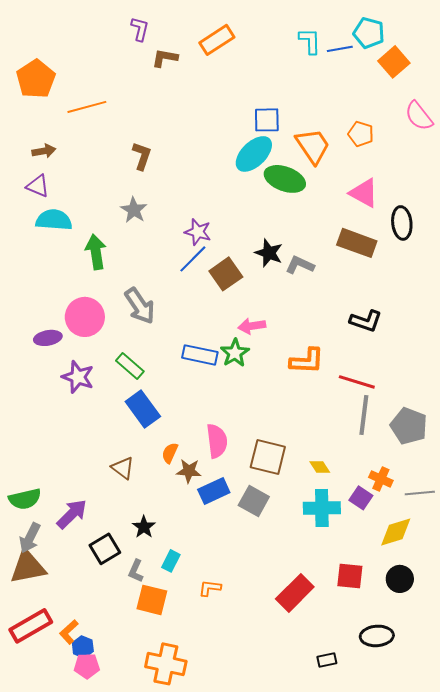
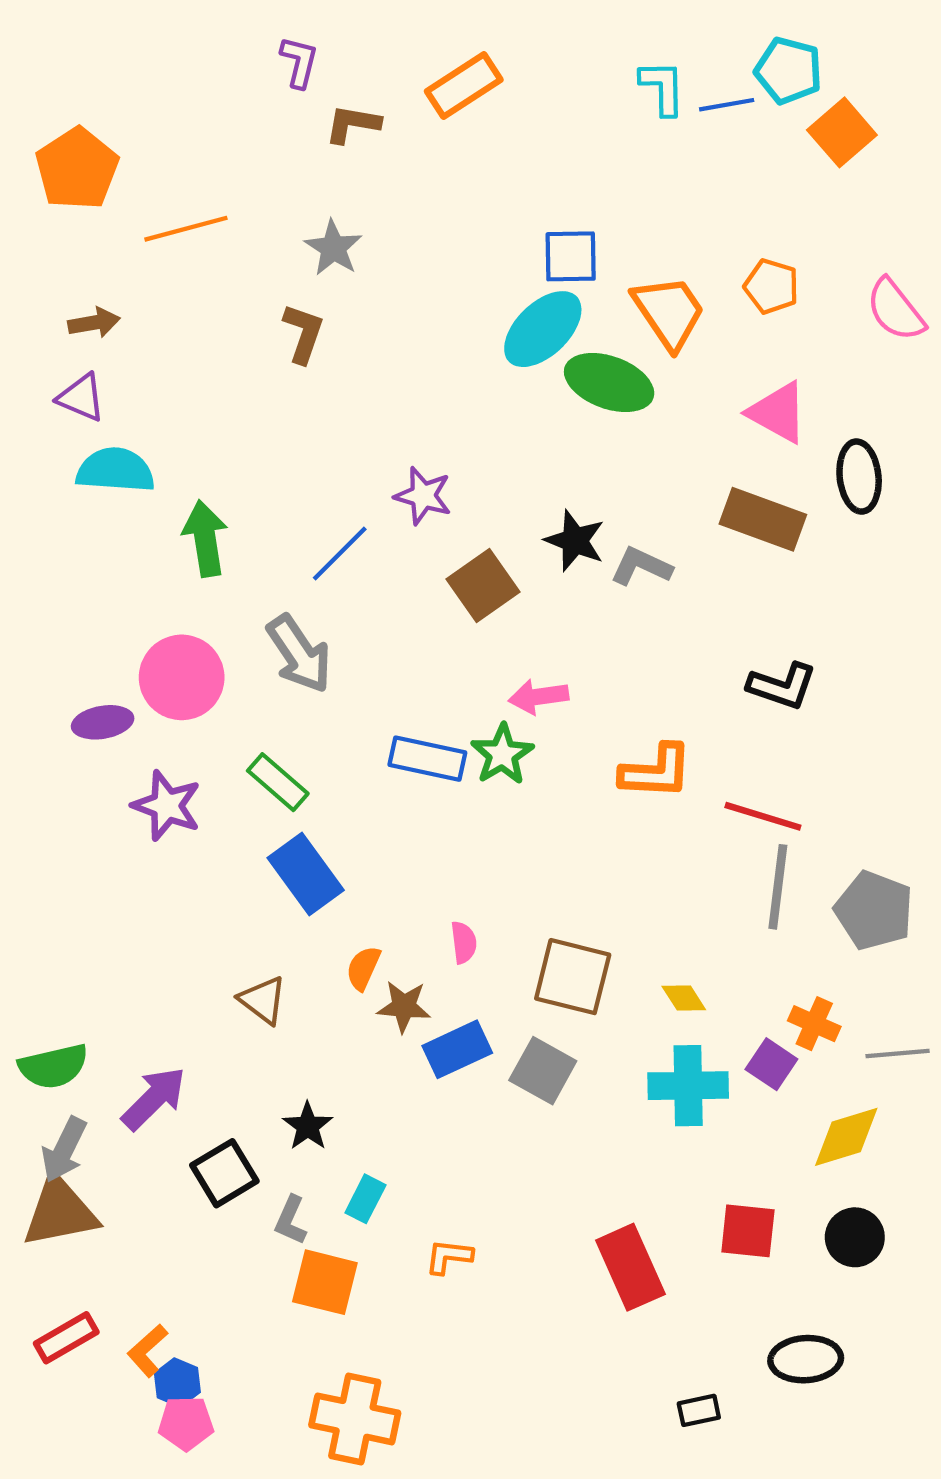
pink semicircle: (419, 116) -> (895, 310), moved
gray star: (134, 210) -> (333, 248), moved
blue line: (193, 259) -> (340, 553), moved
pink semicircle: (217, 441) -> (464, 942), size x0.6
red rectangle: (295, 593) -> (630, 1267), turned -69
red rectangle: (31, 626) -> (66, 1338), size x0.7

